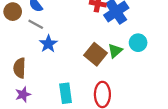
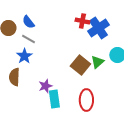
blue star: (48, 44) -> (24, 56), moved
purple star: (23, 94) -> (45, 86), moved

